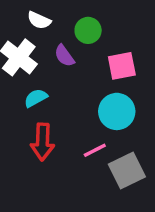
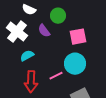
pink line: (95, 150) -> (56, 76), moved

